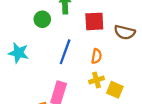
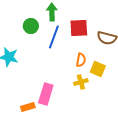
blue line: (65, 52) -> (54, 37), moved
yellow square: (115, 90) -> (98, 69), moved

